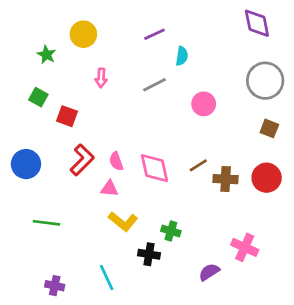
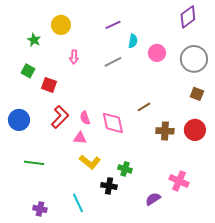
purple diamond: (257, 23) -> (188, 17), turned 65
pink circle: (204, 104) -> (157, 53), moved
brown line: (198, 165) -> (144, 107), moved

